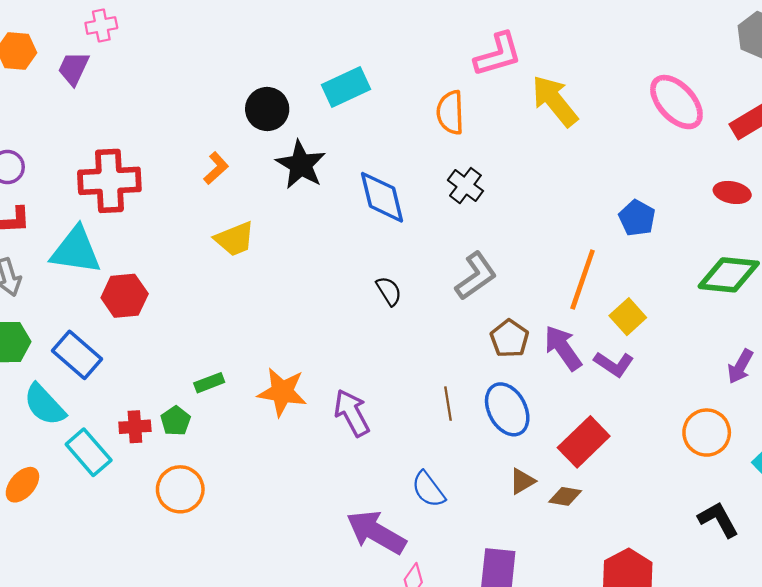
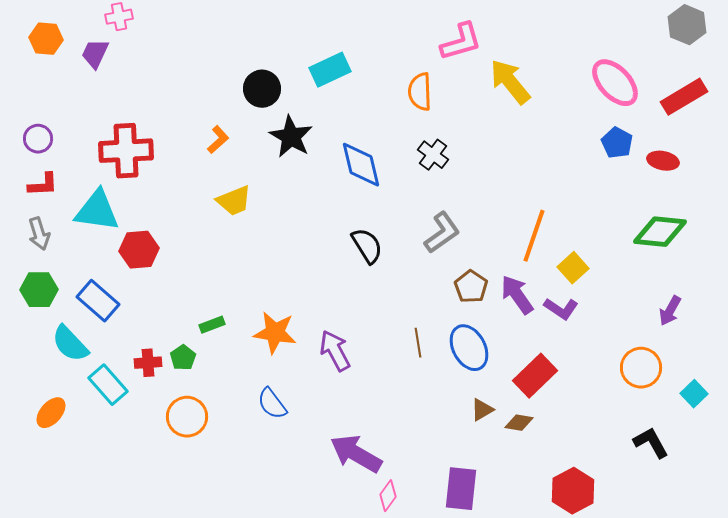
blue pentagon: (637, 218) -> (617, 143), moved
black semicircle: (389, 291) -> (367, 246), size x1.4
blue semicircle: (428, 489) -> (272, 404), moved

